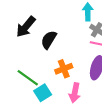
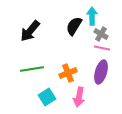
black semicircle: (49, 40) -> (74, 26), moved
green line: (28, 78) -> (32, 69), moved, turned -45

